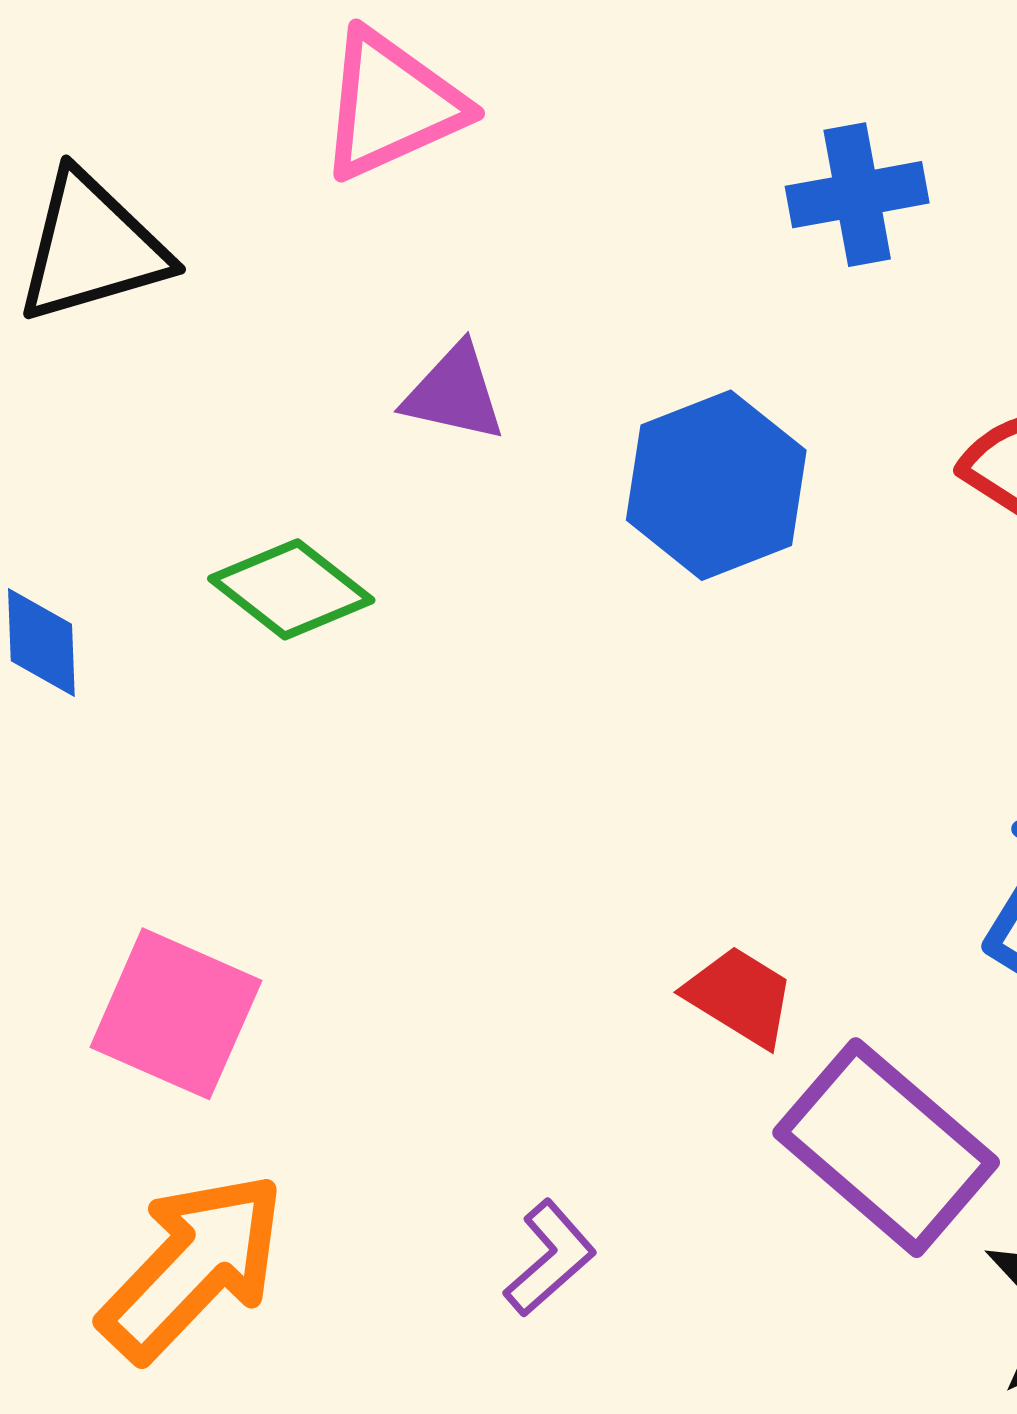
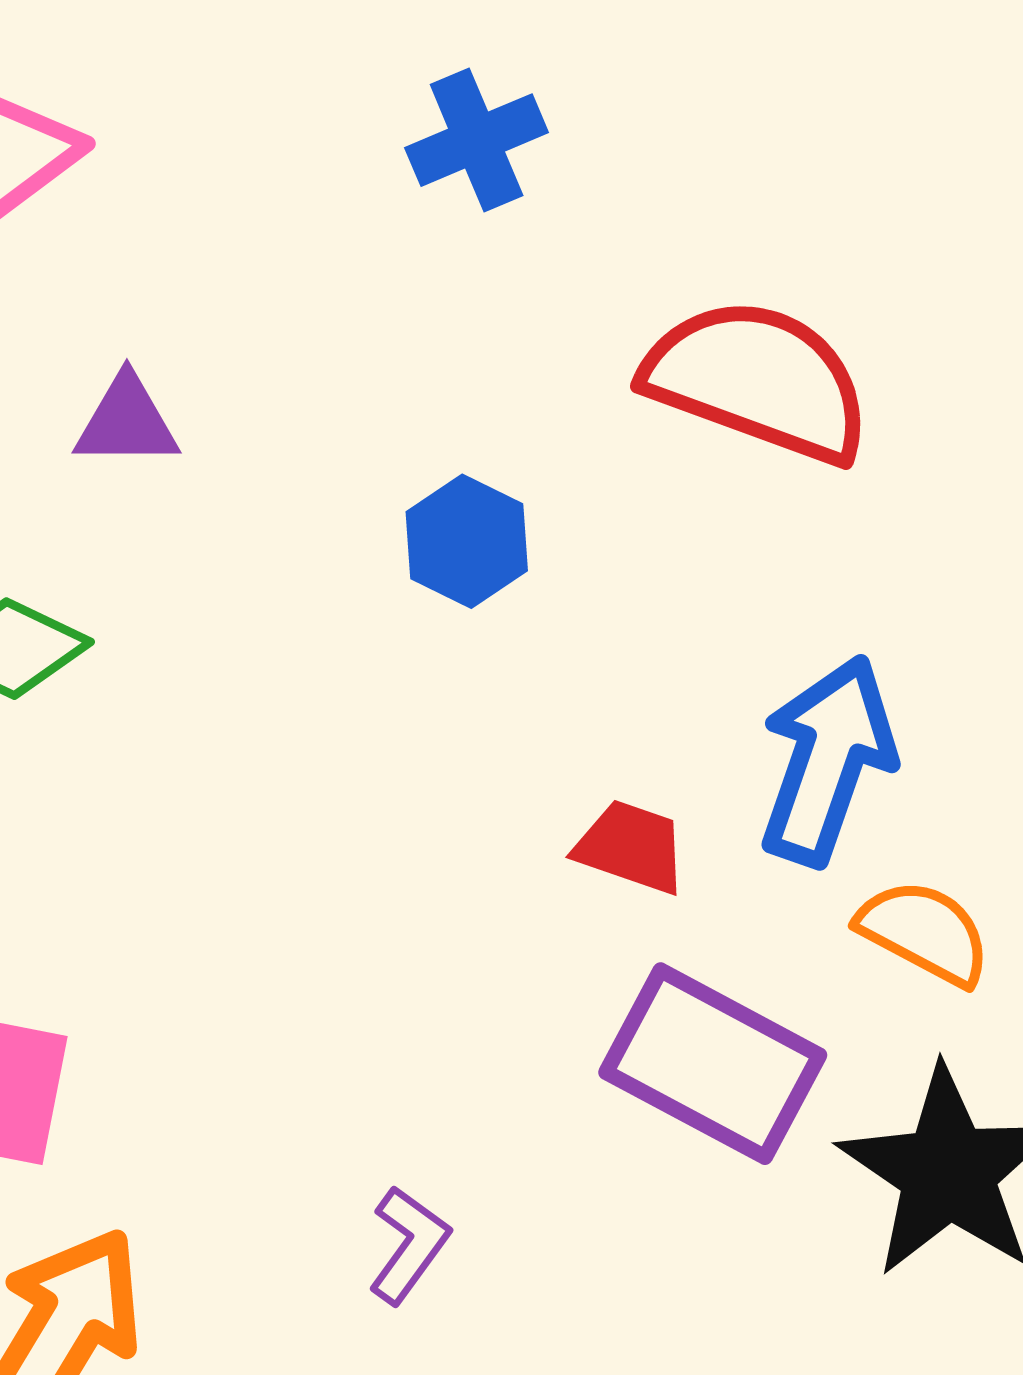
blue hexagon: (716, 485) -> (467, 541), moved, size x0.7
red trapezoid: (740, 996) -> (631, 847), moved

